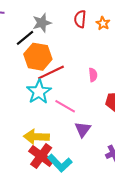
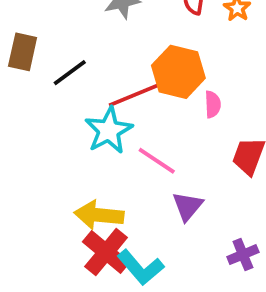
black line: (25, 38) -> (70, 73), moved
orange hexagon: (38, 57) -> (178, 72), moved

